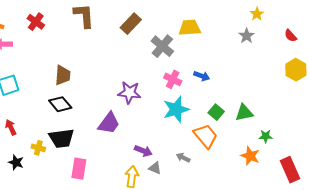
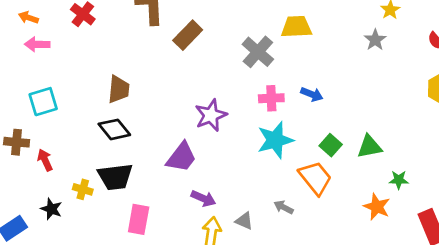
brown rectangle: (131, 24) -> (188, 35), moved
pink cross: (173, 79) -> (271, 98), turned -30
purple star: (129, 93) -> (211, 115), turned -30
purple arrow: (143, 151) -> (203, 198), moved

